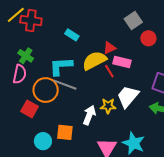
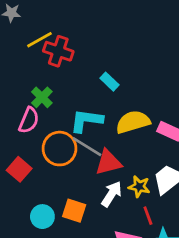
red triangle: (109, 48) -> (108, 162), moved, size x1.5
red line: (109, 71) -> (148, 216), moved
red square: (29, 109) -> (19, 169), moved

